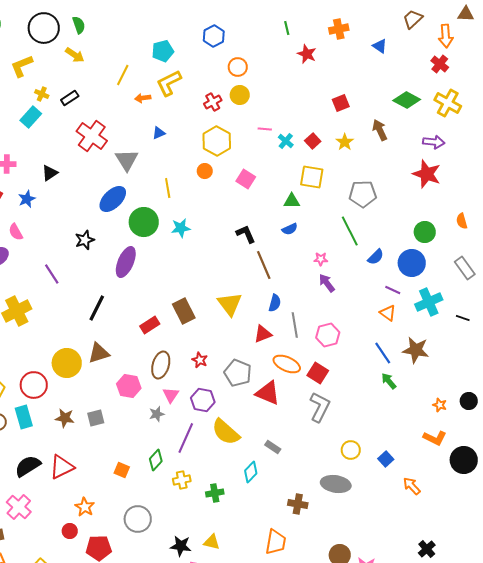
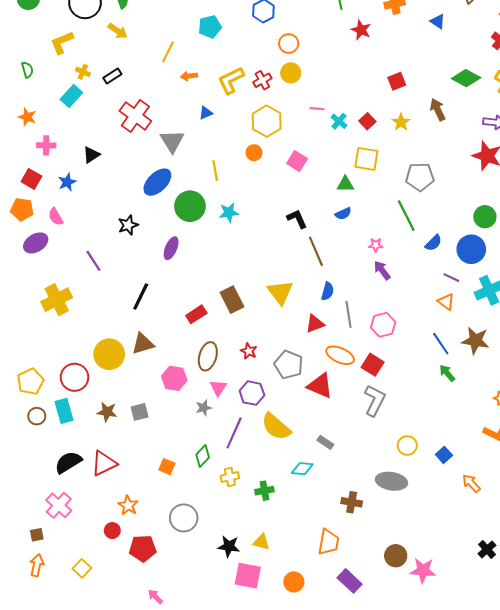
yellow L-shape: (169, 83) -> (231, 80), moved
purple ellipse: (126, 262) -> (171, 248), size x0.7
cyan diamond: (251, 472) -> (302, 469), turned 50

